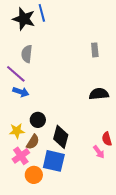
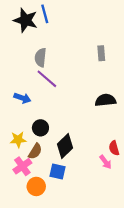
gray semicircle: (27, 54) -> (40, 58), moved
purple line: (16, 74) -> (47, 79), moved
black diamond: (61, 137) -> (65, 146), turned 30
blue square: (54, 161) -> (58, 172), size x0.7

